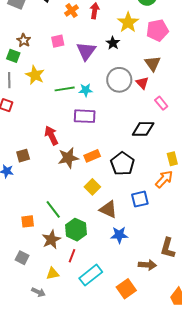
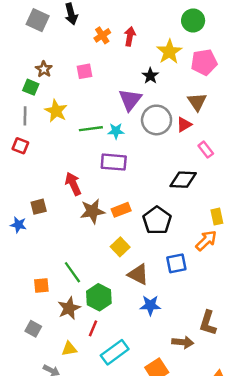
purple triangle: (86, 51) -> (130, 100), moved
red triangle: (142, 83) -> (184, 125), turned 40

